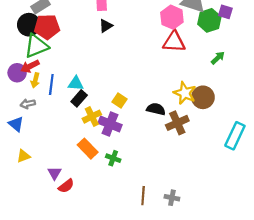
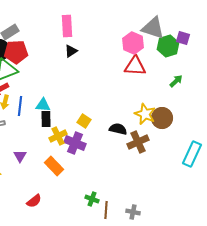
black rectangle: (79, 98) -> (46, 119), turned -42
green cross: (113, 158) -> (92, 199), moved
purple triangle: (54, 173) -> (20, 156), moved

